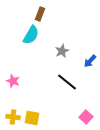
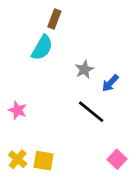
blue arrow: (90, 61) -> (110, 83), moved
yellow cross: (13, 117) -> (18, 159), turned 32

